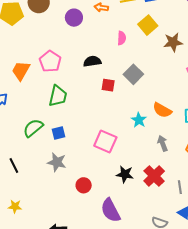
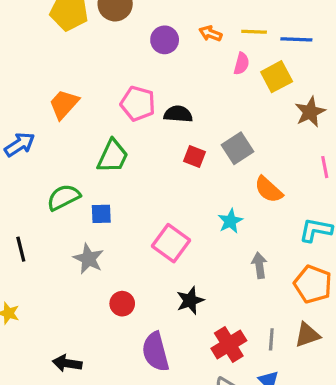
pink semicircle: (122, 38) -> (241, 64), moved
brown star: (173, 42) -> (310, 112), turned -30
pink pentagon: (50, 61) -> (138, 104), moved, turned -30
orange semicircle: (162, 110) -> (269, 190), moved
black star: (125, 174) -> (190, 300), turned 30
red cross: (154, 176) -> (229, 345), moved

